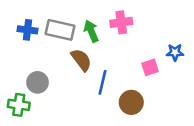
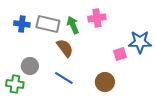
blue star: (175, 52) -> (140, 42), size x1.6
blue line: (102, 82) -> (64, 78), moved, turned -72

